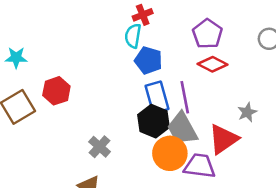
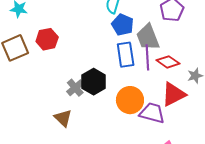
red diamond: (213, 64) -> (168, 62), moved
black hexagon: (154, 121) -> (94, 82), moved
gray trapezoid: (182, 129) -> (148, 37), moved

